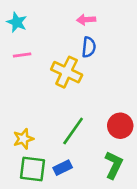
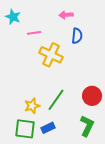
blue semicircle: (89, 47) -> (77, 36), moved
pink line: (22, 55) -> (34, 33), moved
yellow star: (23, 139) -> (32, 106), moved

